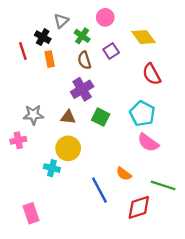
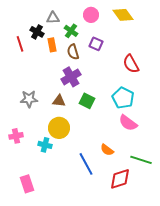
gray triangle: (61, 21) -> (53, 18), turned 40
yellow diamond: (143, 37) -> (123, 15), moved
purple square: (111, 51) -> (96, 44), turned -32
orange rectangle: (50, 59) -> (52, 45), moved
pink cross: (18, 140) -> (16, 136), moved

